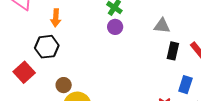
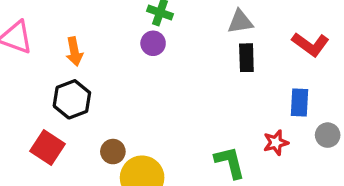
purple circle: (115, 27) -> (153, 43), moved
black rectangle: (173, 51) -> (246, 58), moved

